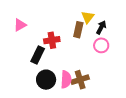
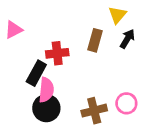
yellow triangle: (88, 17) -> (117, 15), moved
pink circle: (101, 45) -> (126, 103), moved
pink semicircle: (66, 79) -> (46, 90), moved

